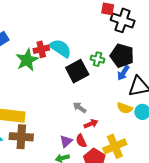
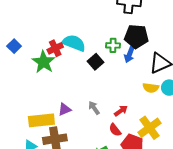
black square: (77, 71) -> (96, 62), size x0.7
blue arrow: (123, 73) -> (129, 55), moved
gray arrow: (80, 108) -> (94, 108), moved, turned 32
purple triangle: (66, 141) -> (65, 109), moved, turned 32

